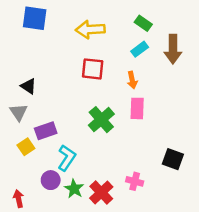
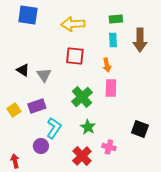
green rectangle: (143, 23) -> (116, 19), turned -40
cyan rectangle: (140, 49) -> (113, 40), turned -56
gray triangle: (19, 112) -> (44, 75), moved
yellow square: (26, 147) -> (14, 110), moved
green star: (74, 189) -> (88, 127), moved

